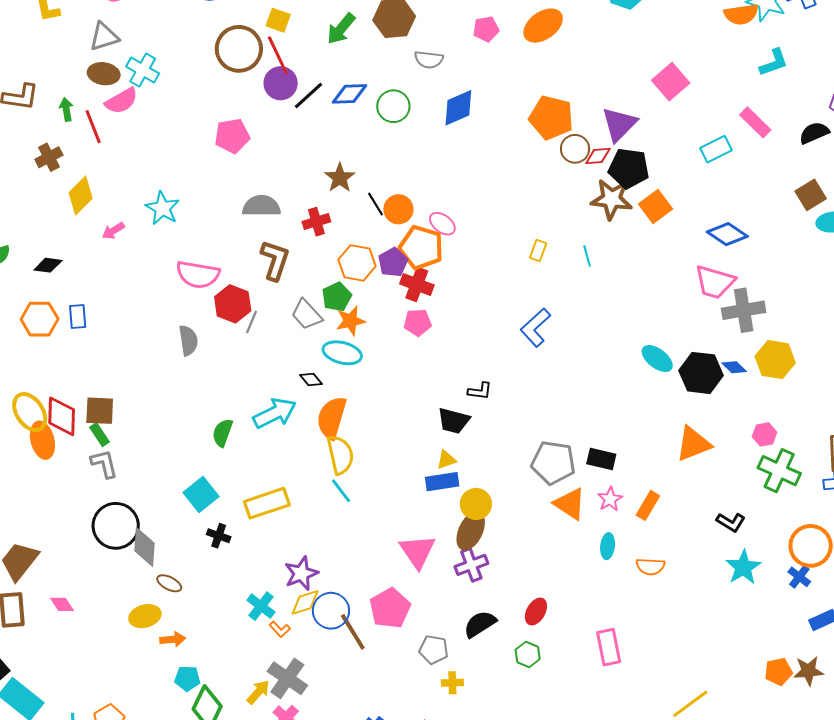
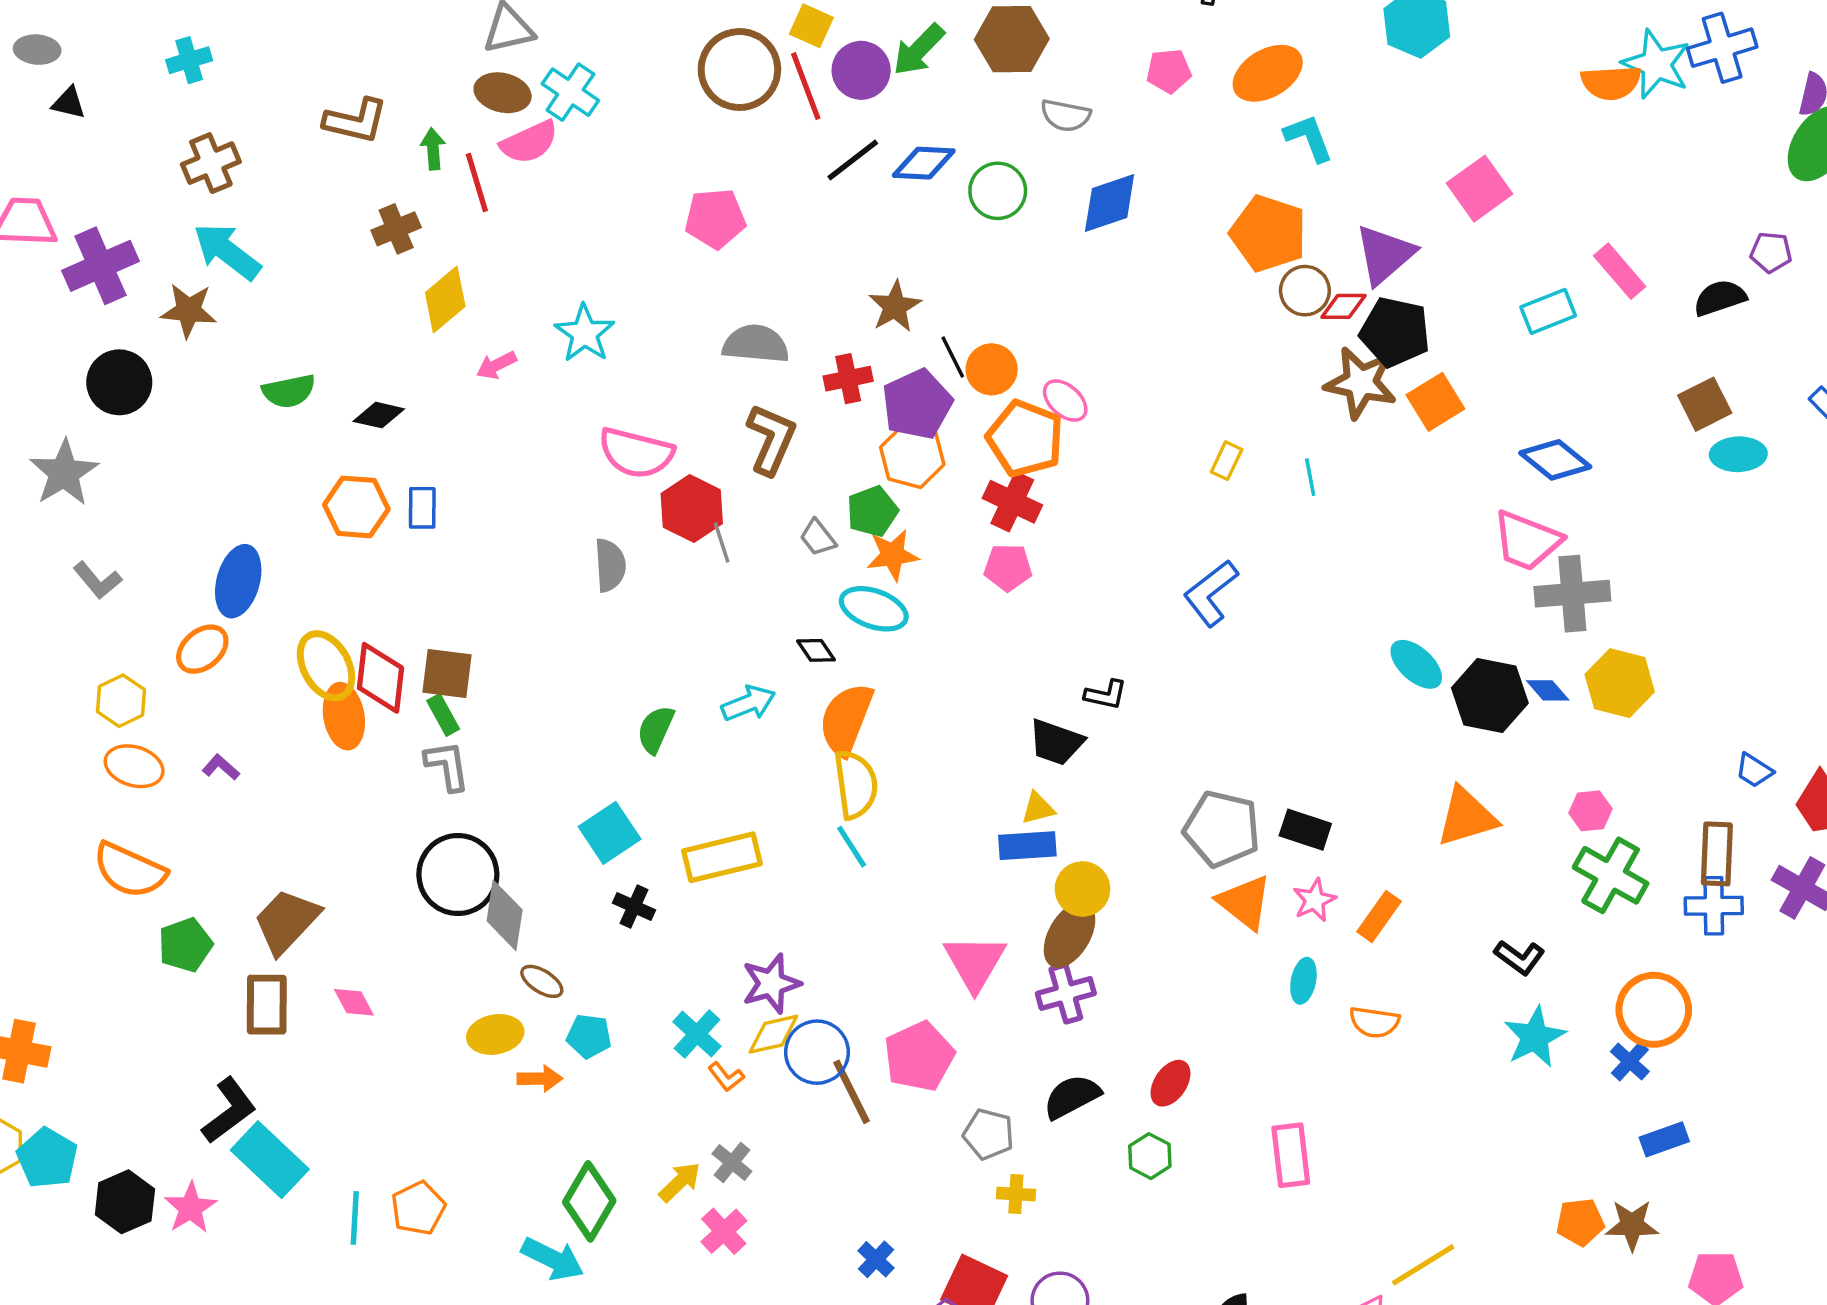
cyan L-shape: (774, 63) -> (1309, 138), moved, turned -96
purple circle: (281, 83) -> (861, 70), moved
purple pentagon: (393, 262) -> (917, 404), moved, size x1.4
gray trapezoid: (307, 314) -> (818, 538), size x0.7
gray line: (251, 322) -> (722, 543), turned -45
cyan arrow: (275, 413) -> (748, 703), size x0.7
cyan pentagon: (187, 678) -> (589, 1036), moved
gray cross: (287, 678) -> (732, 1162), size x0.6

